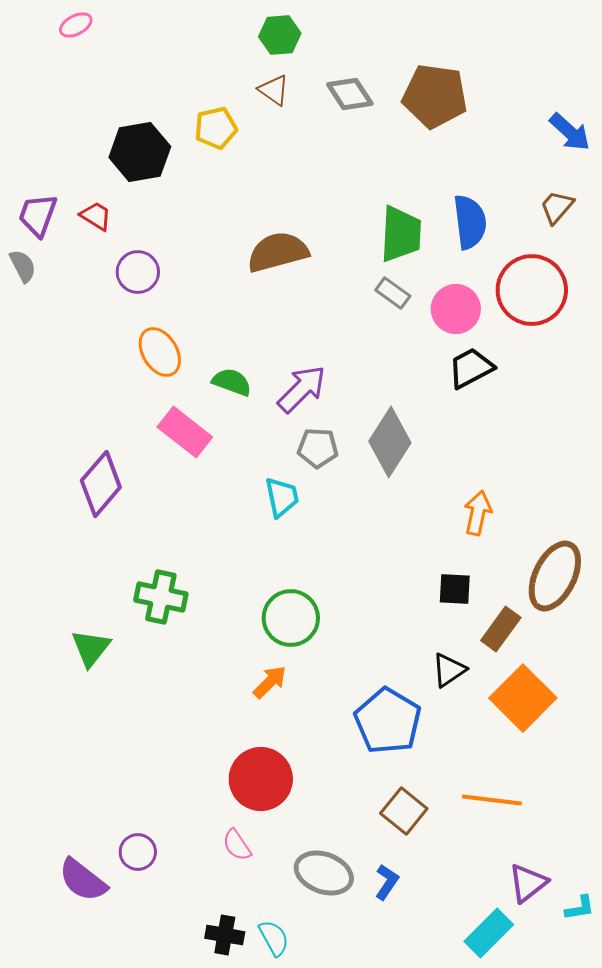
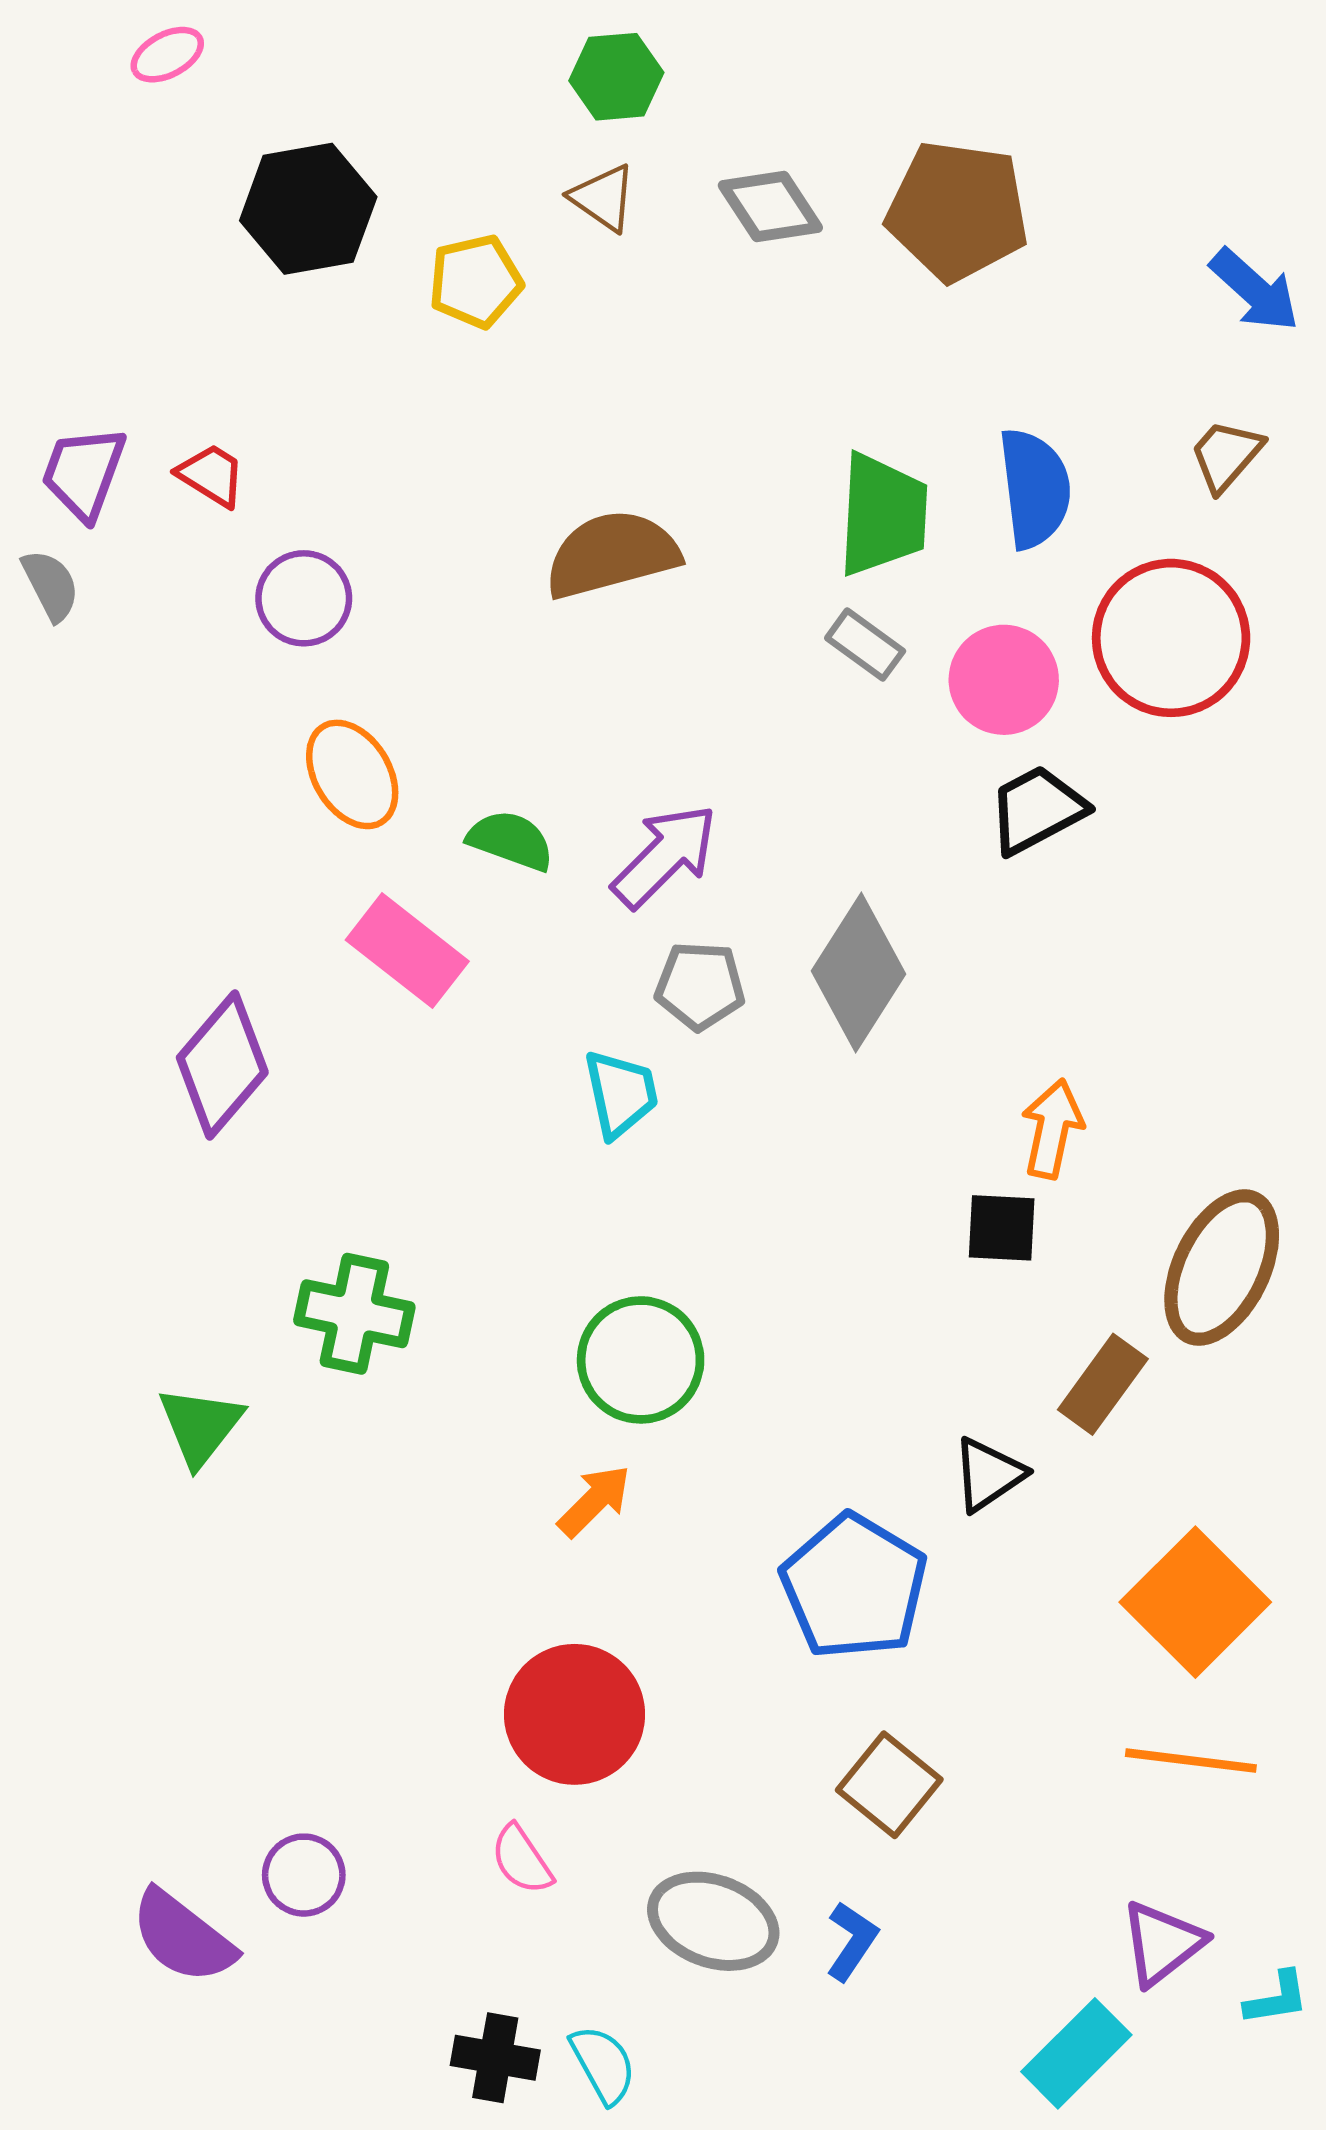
black hexagon: (140, 152) -> (308, 209), moved
black square: (455, 589) -> (1002, 1228), moved
orange square: (523, 698) -> (1195, 1602), moved
orange line: (492, 800) -> (1191, 1761), moved

